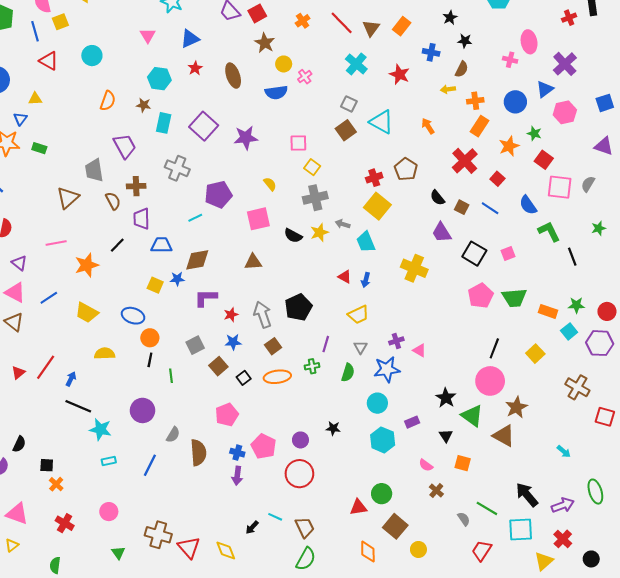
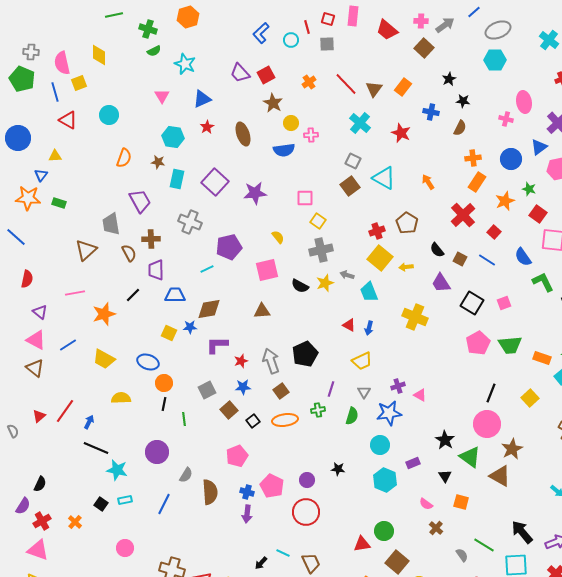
pink cross: (305, 77) -> (311, 135), turned 32
yellow arrow: (448, 89) -> (406, 267), moved
black square: (47, 465) -> (101, 504), moved, turned 32
red cross: (65, 523) -> (42, 521), moved, turned 30

